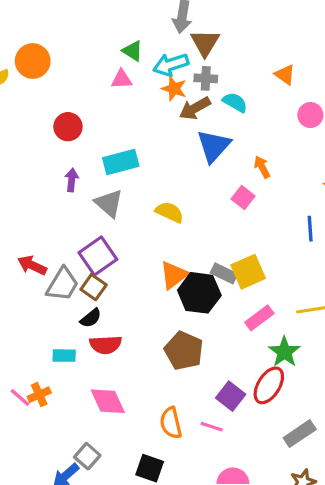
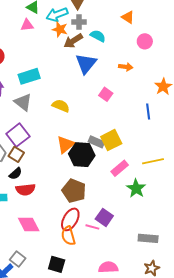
orange arrow: (262, 167) -> (126, 67), moved, turned 128
red ellipse: (269, 385) -> (70, 219), moved
pink line: (212, 427) -> (92, 227), moved
gray rectangle: (300, 434) -> (148, 238), turned 42

